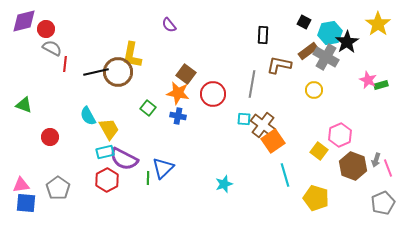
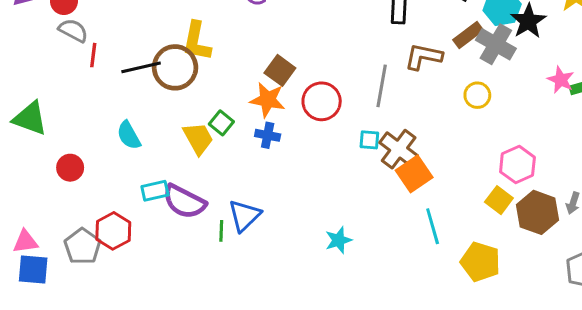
green triangle: (24, 105) -> (30, 118), size x1.4
yellow trapezoid: (109, 129) -> (198, 138), moved
yellow square: (319, 151) -> (499, 200), moved
red hexagon: (107, 180) -> (113, 231), moved

